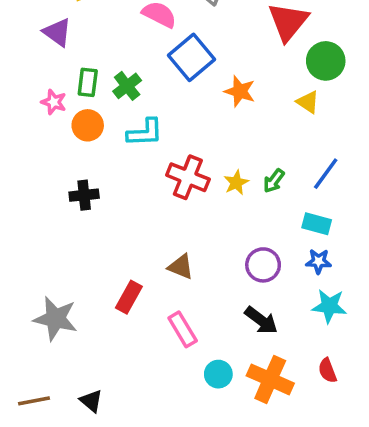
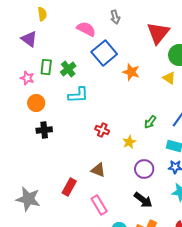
orange circle: (88, 125) -> (36, 103), moved
red cross: (188, 177) -> (102, 130), moved, size x0.6
yellow star: (236, 183) -> (129, 142), moved

